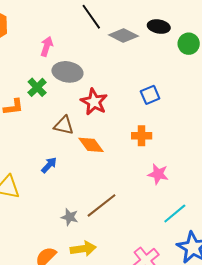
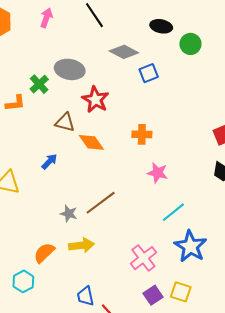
gray diamond: (123, 36) -> (124, 52), moved
pink arrow: (47, 46) -> (46, 18), moved
blue square: (150, 95) -> (149, 73), moved

